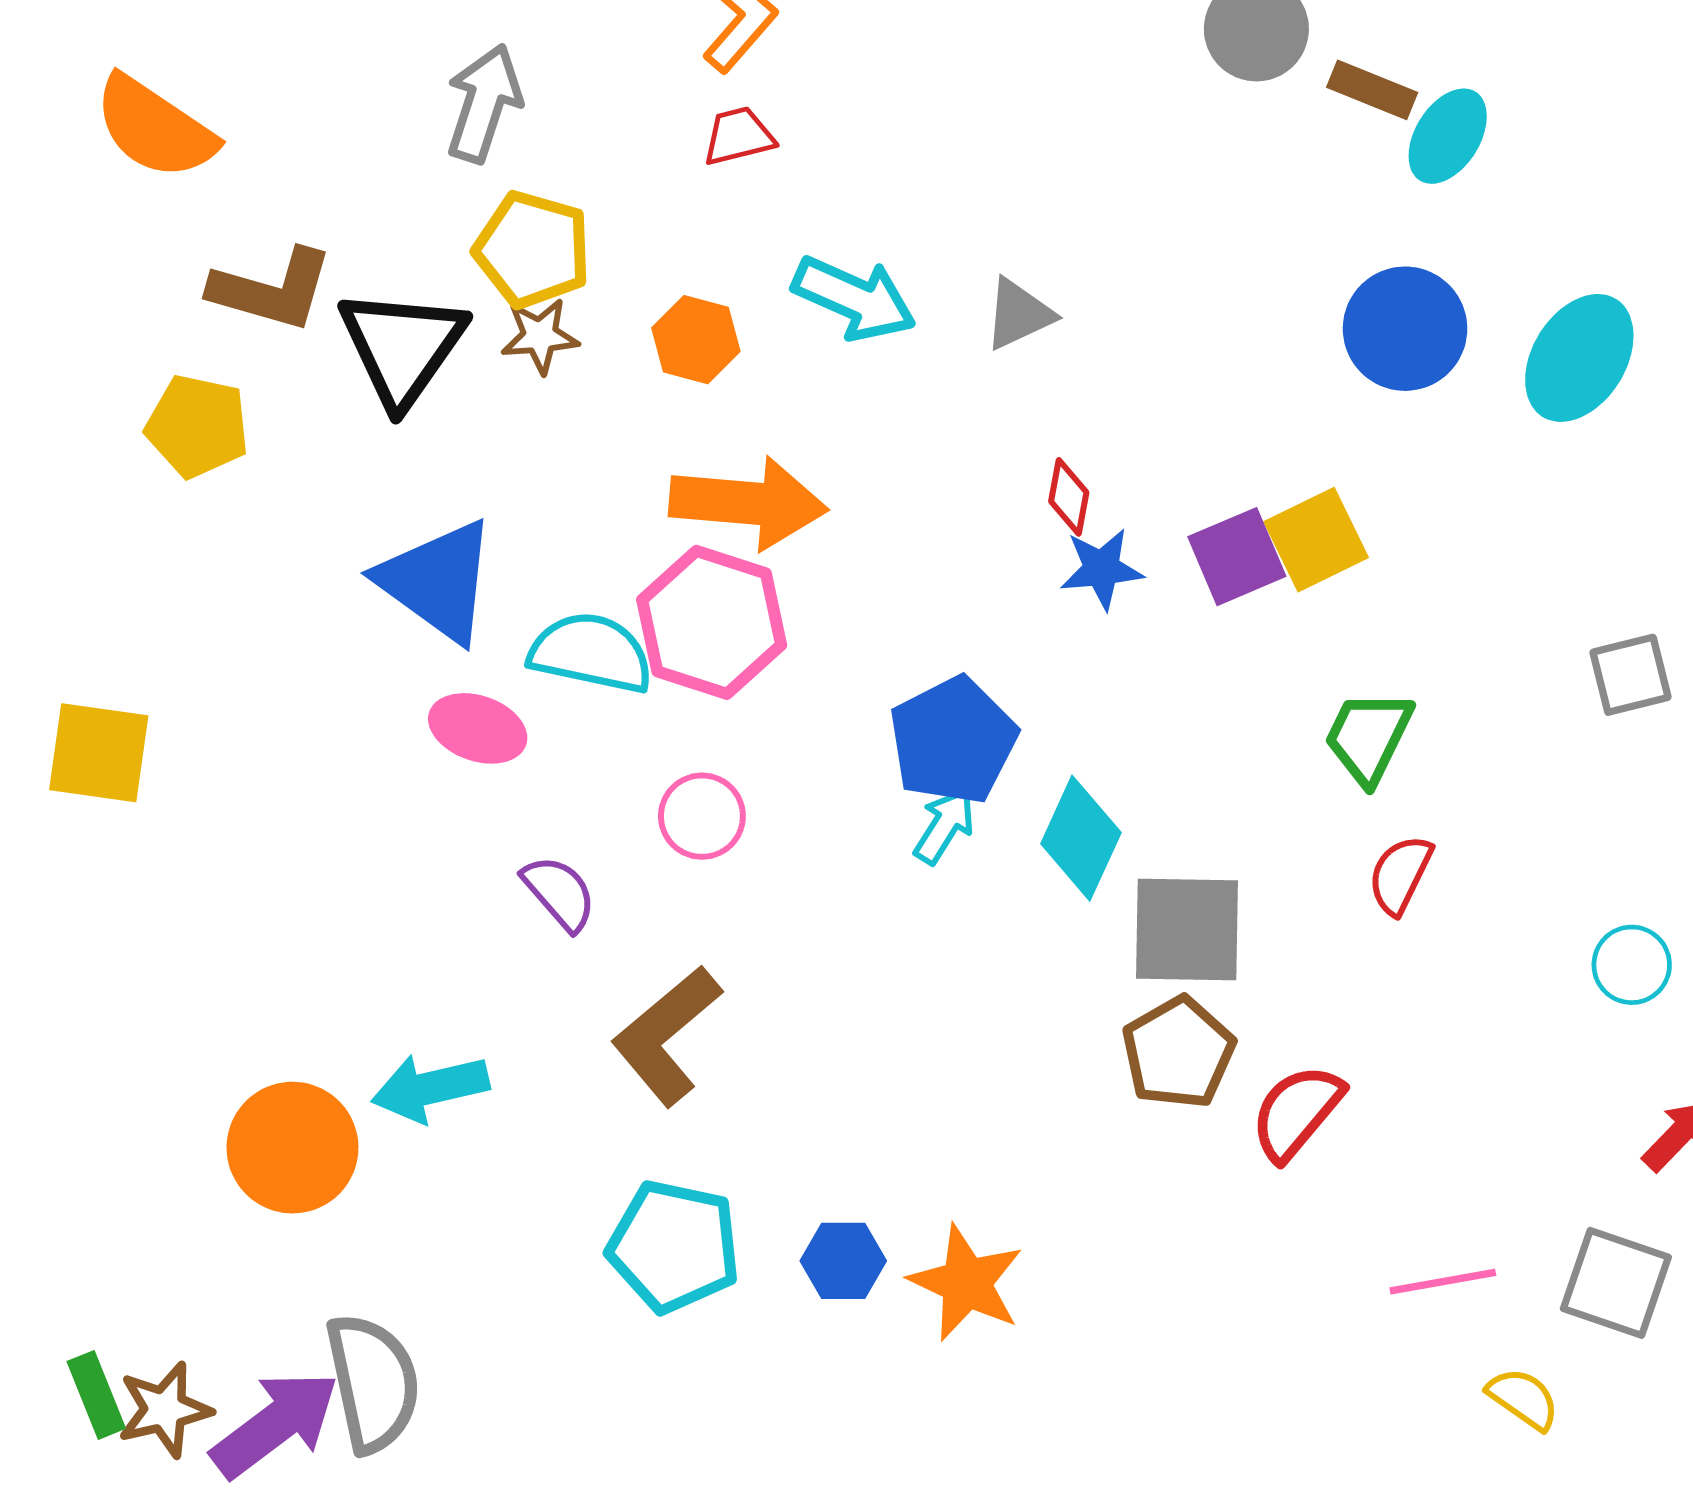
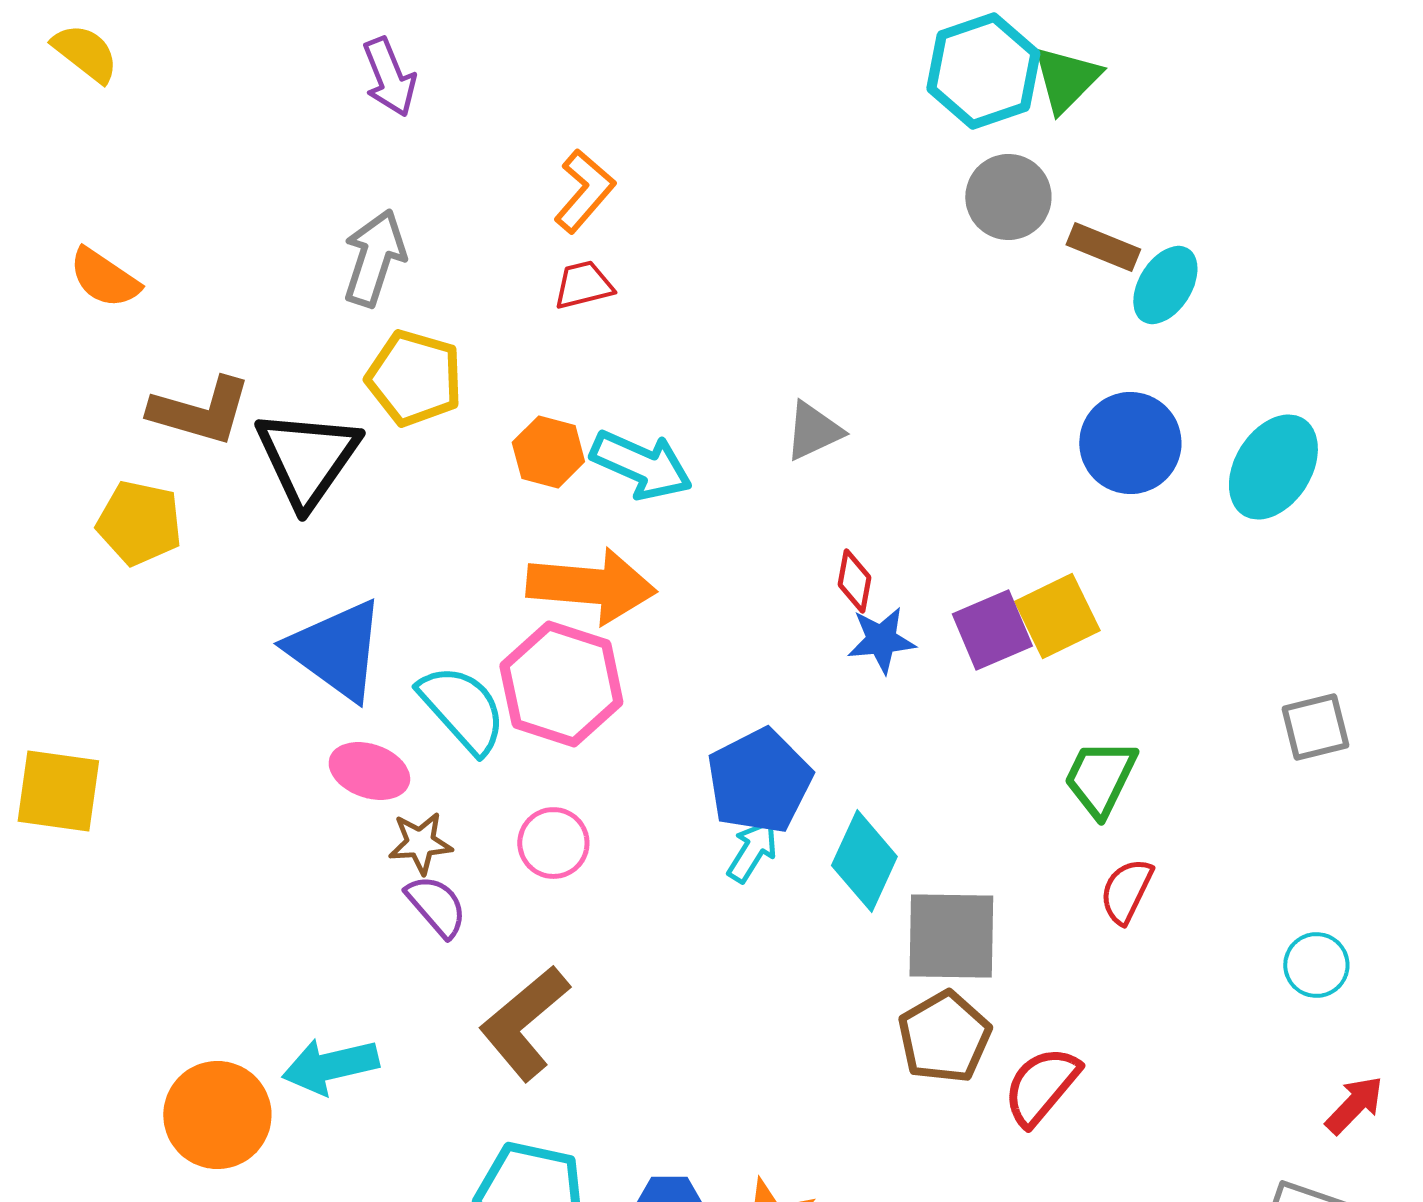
orange semicircle: (155, 128) -> (104, 278), size x0.7
cyan arrow: (854, 298) -> (641, 465), moved
brown star: (540, 336) -> (420, 843), moved
cyan semicircle: (591, 653) -> (462, 709), turned 36

